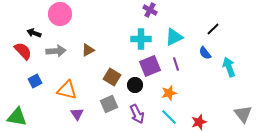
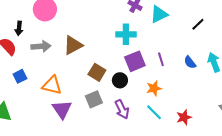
black arrow: (34, 33) -> (19, 28), turned -104
cyan triangle: (174, 37) -> (159, 14), moved
brown triangle: (88, 50) -> (73, 45), size x1.5
blue semicircle: (205, 53) -> (190, 62), moved
purple triangle: (77, 114) -> (62, 109), size x1.5

